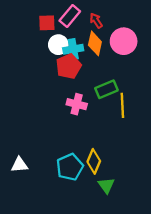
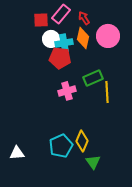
red pentagon: (69, 66) -> (60, 58), turned 30
pink cross: (77, 104) -> (67, 91), turned -30
white triangle: (19, 165) -> (17, 153), moved

